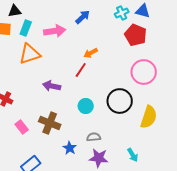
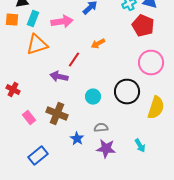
red line: (81, 70) -> (74, 60), moved

